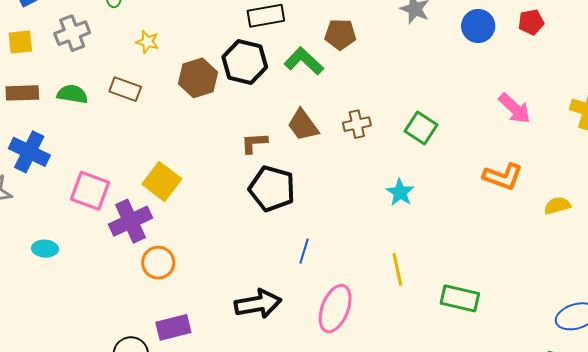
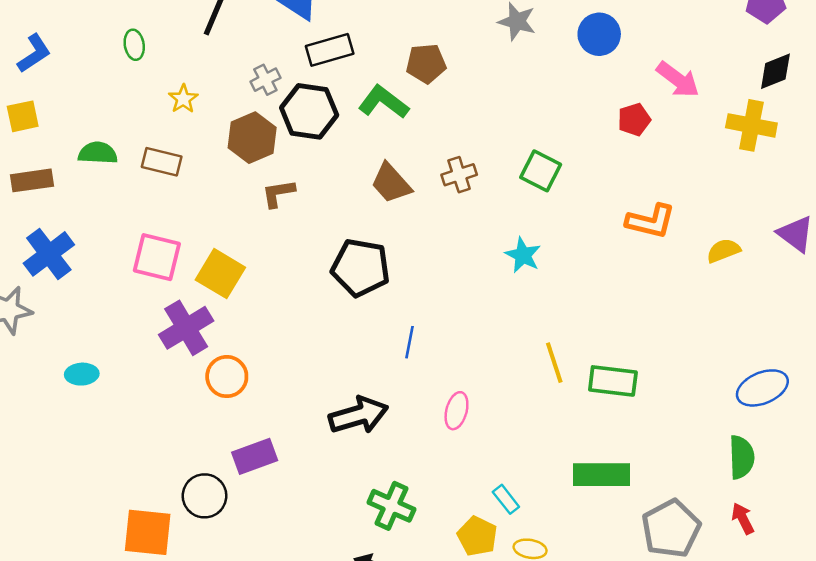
red pentagon: (531, 22) -> (634, 120), moved
gray cross: (72, 33) -> (265, 80), moved, size x0.7
yellow star: (147, 42) -> (183, 99), turned 30
green semicircle: (72, 94) -> (98, 153), moved
pink arrow: (515, 108) -> (678, 80), moved
brown L-shape: (254, 143) -> (278, 193), moved
blue cross: (29, 152) -> (49, 254), turned 33
pink square: (90, 191) -> (157, 257), moved
yellow line: (397, 269) -> (554, 363), moved
pink ellipse: (335, 309) -> (456, 411), size x0.6

